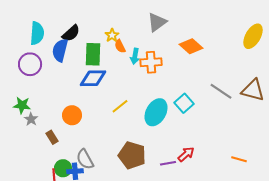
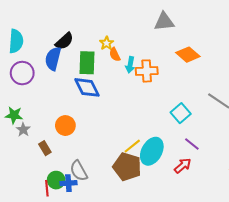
gray triangle: (157, 22) -> (164, 22), moved, turned 30
cyan semicircle: (37, 33) -> (16, 41), moved
blue diamond: (93, 78) -> (87, 87), turned 64
yellow line: (120, 106) -> (132, 146), moved
cyan ellipse: (156, 112) -> (152, 151), moved
purple line: (168, 163) -> (192, 144), moved, turned 49

